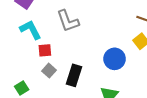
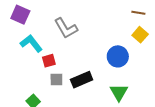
gray square: (49, 71) -> (56, 79), turned -32
black rectangle: (74, 75) -> (82, 80), turned 60

